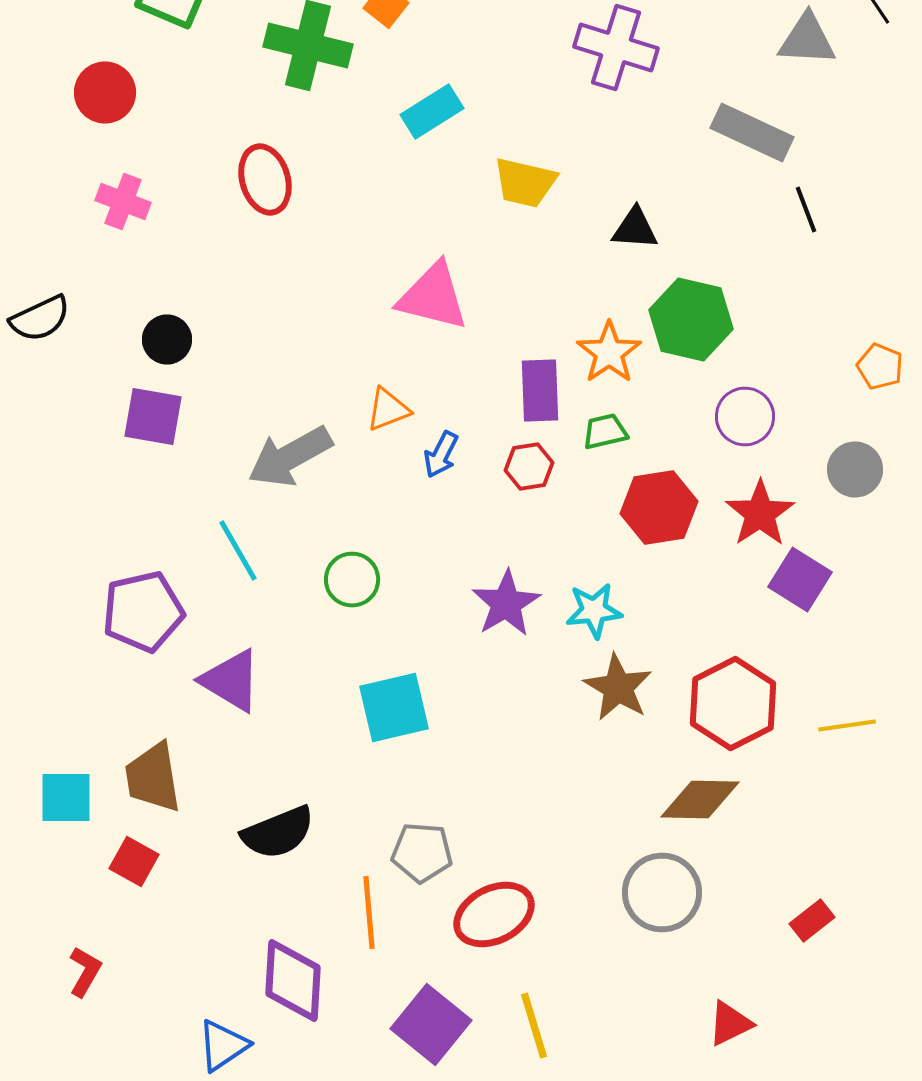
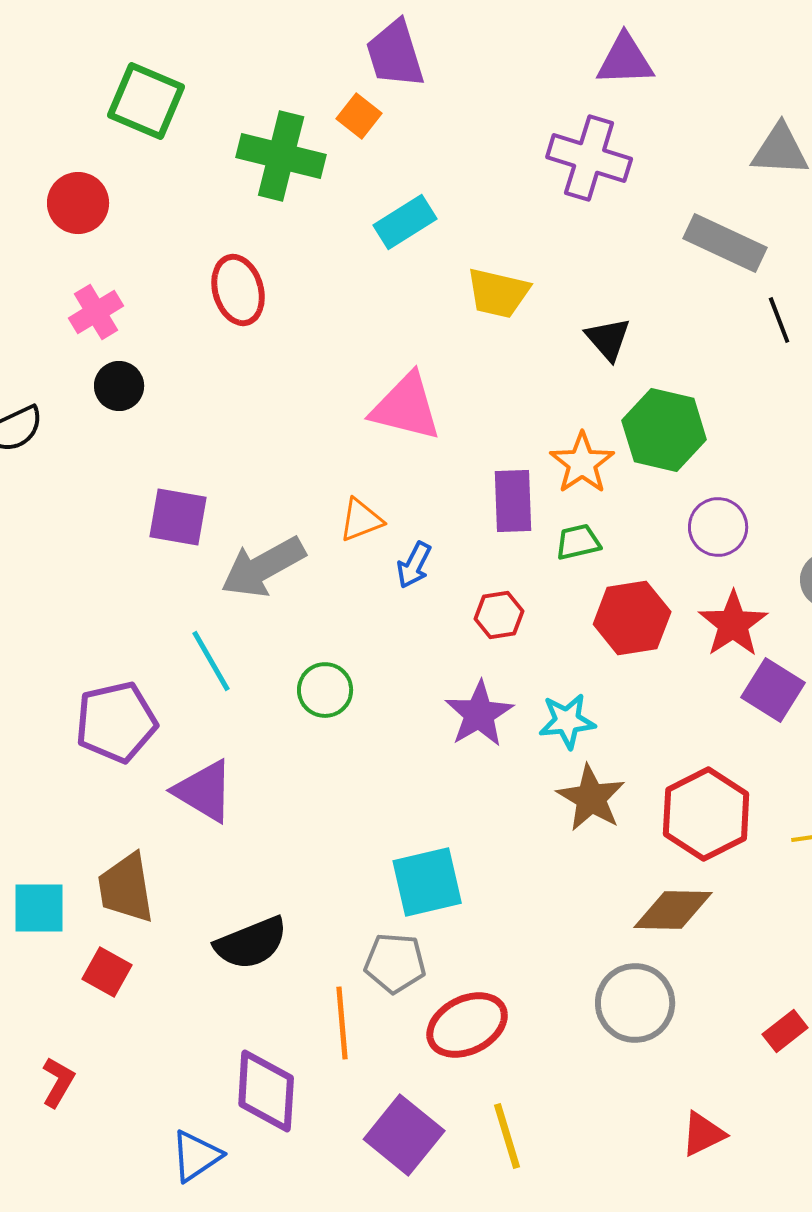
pink cross: (123, 202) -> (96, 312), turned 38
black triangle: (635, 228) -> (608, 339), turned 45
black circle: (167, 340) -> (119, 386), moved
purple square: (153, 416) -> (178, 517), moved
red hexagon: (529, 466) -> (499, 615), moved
cyan square: (394, 708) -> (427, 882), moved

